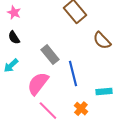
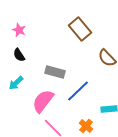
gray rectangle: (50, 55) -> (55, 72), turned -36
blue line: (73, 74) -> (78, 91), turned 60

